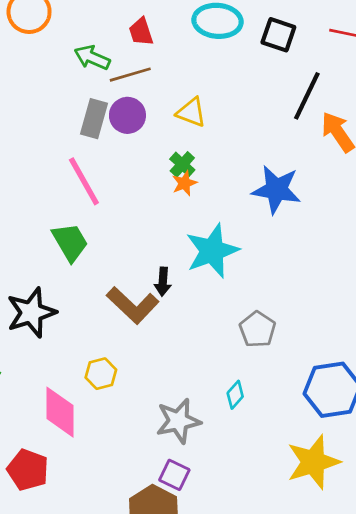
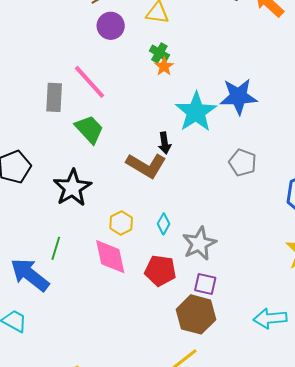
gray rectangle: (94, 119) -> (54, 97), moved
blue star: (276, 190) -> (238, 97), moved
yellow hexagon: (101, 374) -> (121, 223), moved
cyan diamond: (235, 395) -> (164, 224), moved
red pentagon: (28, 470) -> (160, 271), moved

